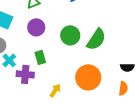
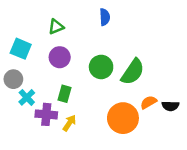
green rectangle: (40, 57) -> (65, 94), turned 32
orange semicircle: (123, 88) -> (149, 102), moved, turned -128
yellow arrow: (55, 90) -> (69, 123), moved

